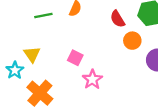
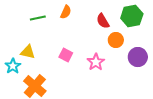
yellow triangle: (32, 54) -> (28, 52), turned -42
pink star: (92, 79) -> (96, 62), moved

